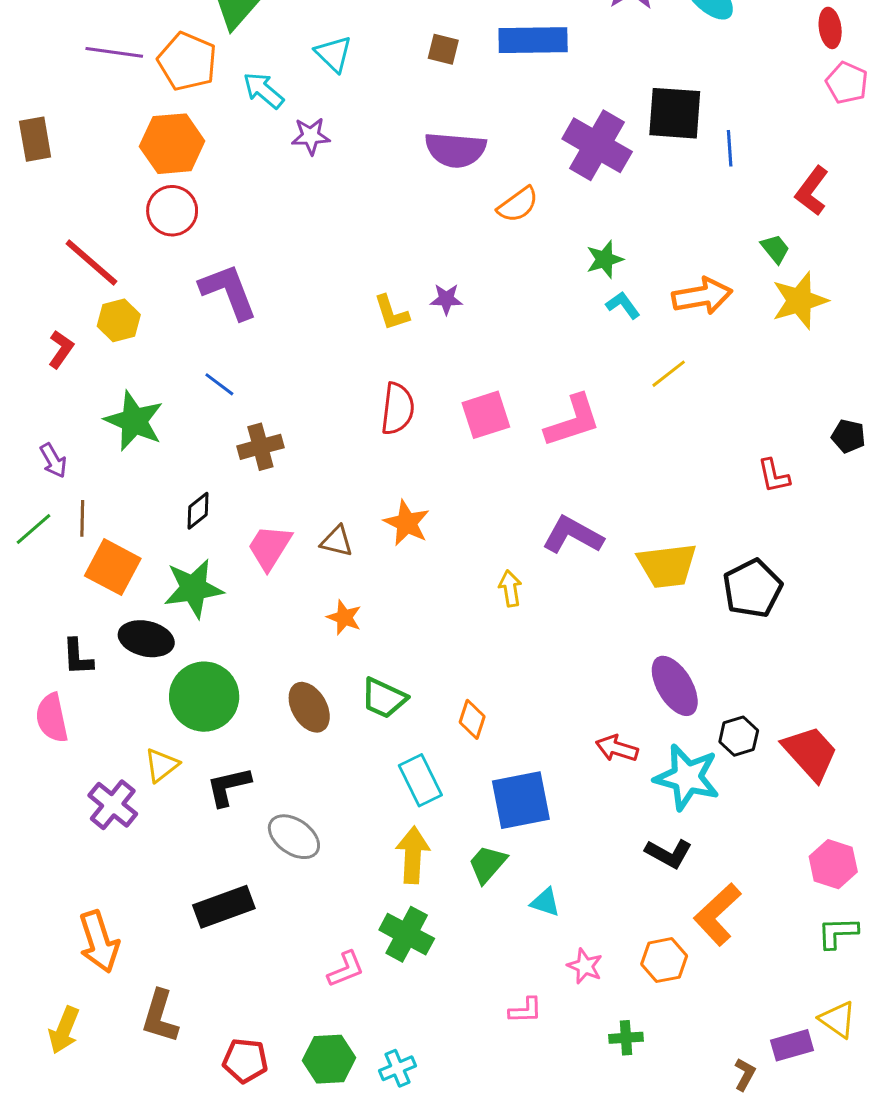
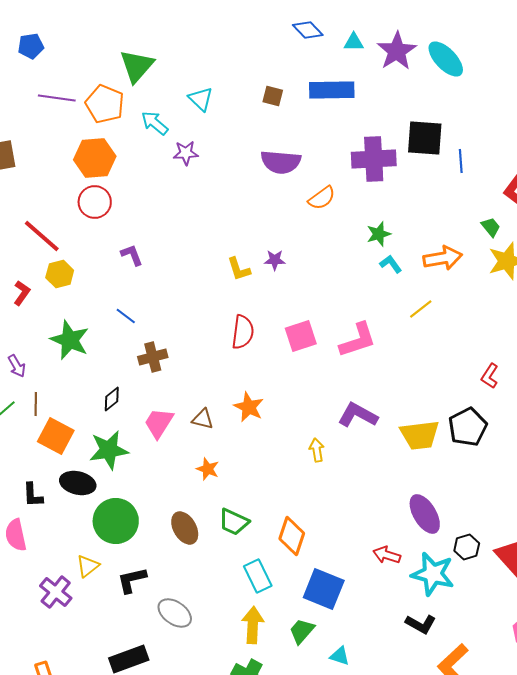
purple cross: (597, 145) -> (374, 159), turned -33
purple L-shape: (228, 291) -> (132, 255), size x0.6
red L-shape: (774, 476) -> (490, 376), turned 45
black pentagon: (752, 588) -> (468, 427), moved
orange diamond: (472, 719) -> (292, 536), size x1.5
blue square: (521, 800) -> (324, 589), turned 33

